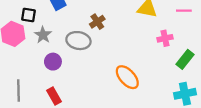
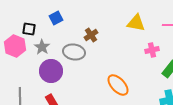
purple circle: (53, 62) -> (51, 71), size x1.5

